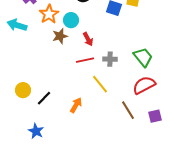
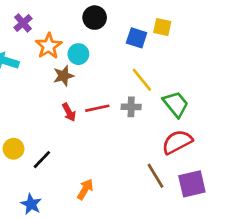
red arrow: (88, 39) -> (69, 112), moved
yellow line: (100, 84) -> (142, 80), moved
orange arrow: (76, 105) -> (85, 189), moved
purple square: (155, 116) -> (192, 184), size x1.5

